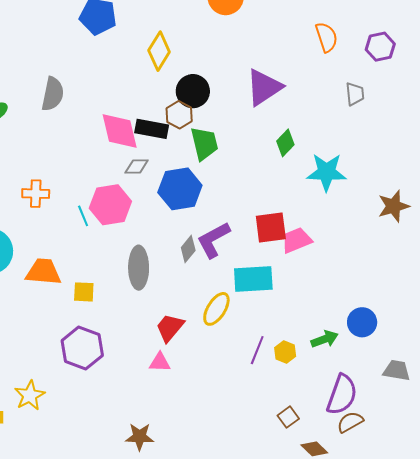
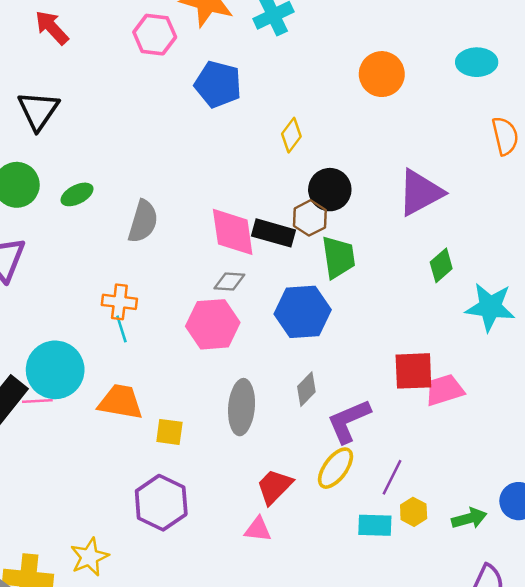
yellow diamond: (159, 51) -> (291, 135), size x0.7
gray semicircle: (53, 94) -> (143, 221), moved
gray diamond: (137, 167) -> (229, 281), moved
cyan line: (83, 216) -> (121, 329), moved
purple L-shape: (213, 240) -> (349, 421), moved
cyan rectangle: (253, 279) -> (375, 525), moved, size x0.7
purple line: (257, 350) -> (392, 477), moved
yellow hexagon: (285, 352) -> (414, 512), moved

